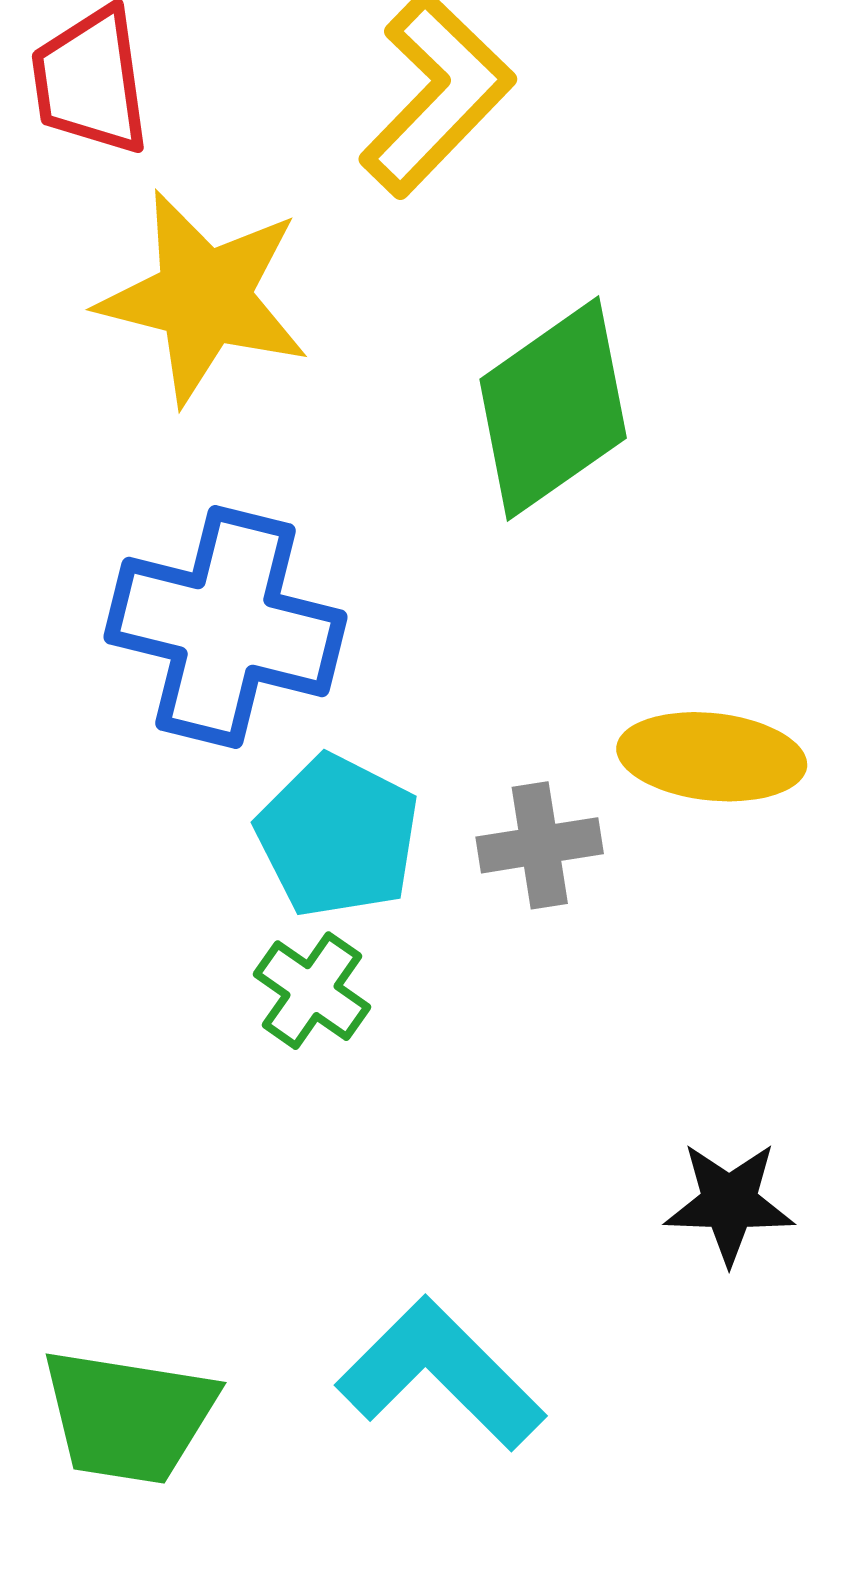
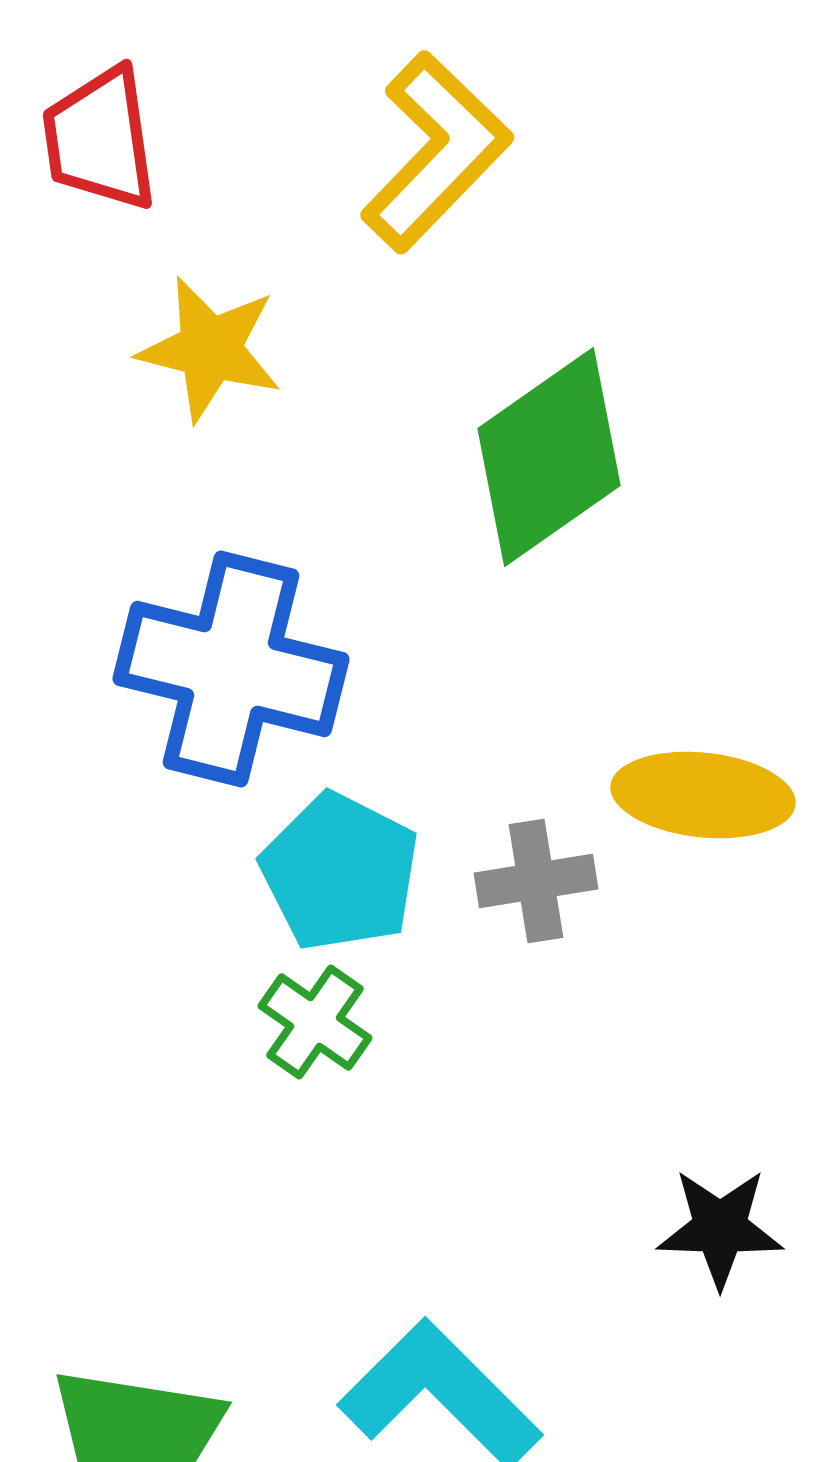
yellow star: (204, 297) -> (210, 349), size x0.7

